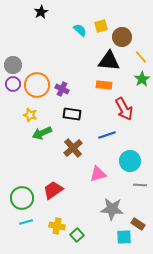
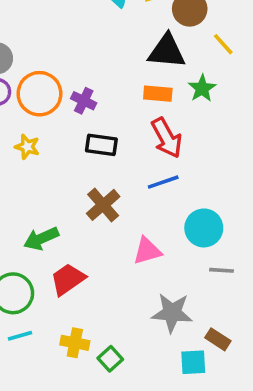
green star: (142, 79) -> (202, 88), moved
red arrow: (124, 109) -> (167, 138), moved
green arrow: (42, 133) -> (41, 239), moved

